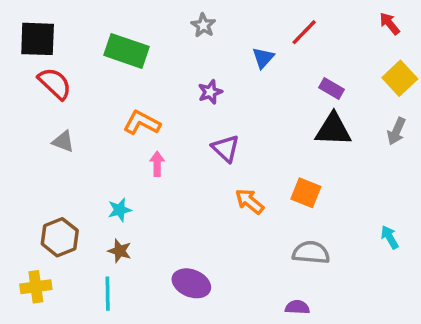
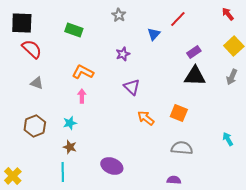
green rectangle: (126, 51) -> (74, 30), size x0.7
purple rectangle: (331, 89) -> (194, 52), turned -64
pink arrow: (157, 164) -> (82, 96), moved
brown hexagon: (60, 237) -> (35, 126), moved
yellow cross: (36, 287) -> (13, 176), moved, turned -36

